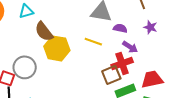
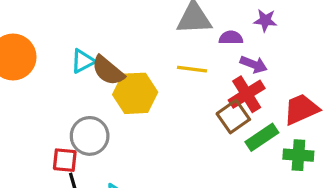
cyan triangle: (26, 11) -> (83, 61), moved
purple star: (150, 27) -> (265, 20), moved

